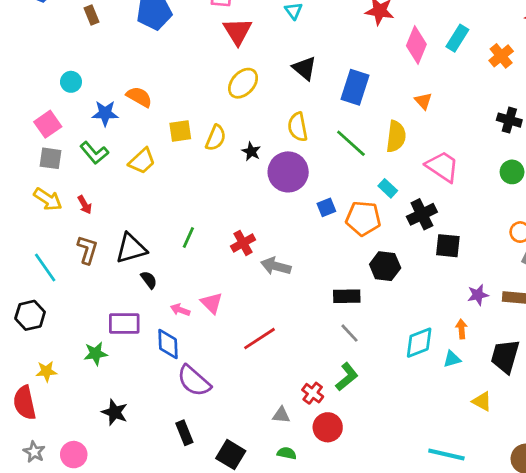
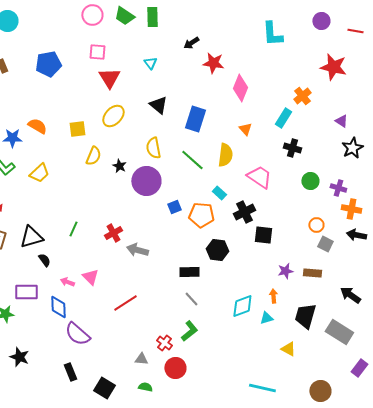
cyan rectangle: (457, 38) -> (283, 118), moved
black cross: (509, 120) -> (292, 148), moved
yellow square: (180, 131) -> (77, 129), moved

